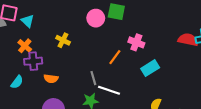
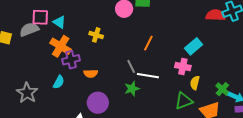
pink cross: (136, 42) -> (183, 67), moved
orange cross: (25, 46) -> (61, 46), size x1.5
cyan rectangle: (150, 68) -> (194, 46), moved

